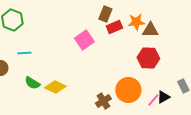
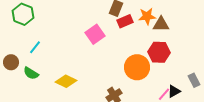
cyan line: (24, 53) -> (35, 47), turned -48
green semicircle: (32, 83) -> (31, 73), moved
orange circle: (128, 90) -> (137, 67), moved

